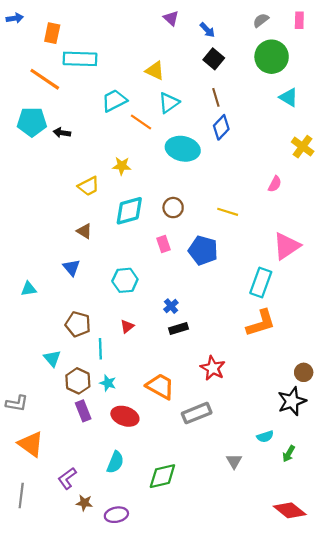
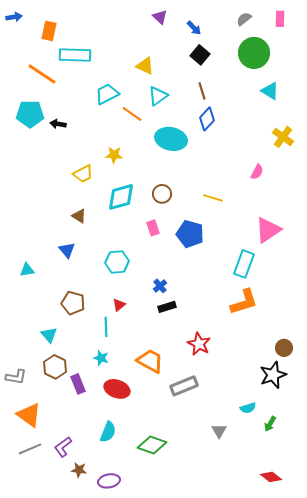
cyan line: (100, 349) -> (106, 327), moved
brown hexagon: (78, 381) -> (55, 367), moved
green diamond: (162, 476) -> (152, 445), turned 32
gray line: (21, 495) -> (30, 449), moved, turned 60
red diamond: (290, 510) -> (271, 477), size x0.7

